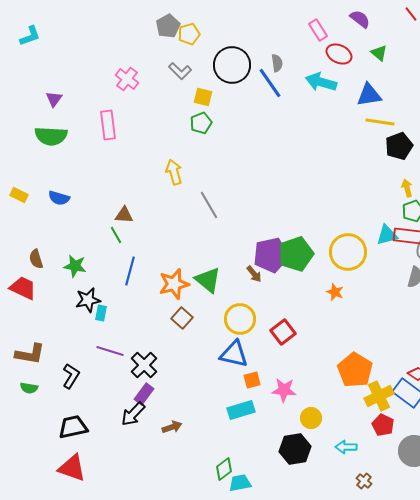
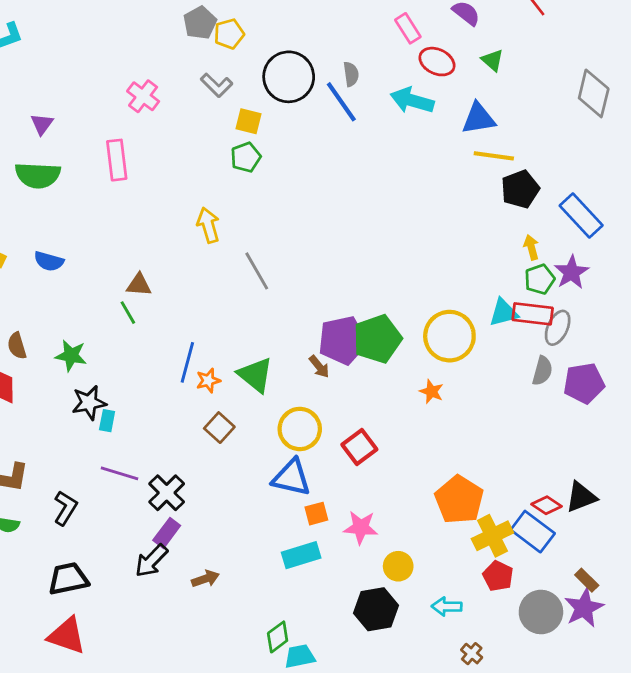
blue line: (130, 271) -> (187, 362), moved
orange star: (174, 284) -> (208, 380), size x0.6

